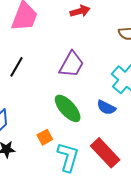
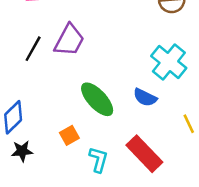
purple trapezoid: (72, 64) -> (69, 40), moved
cyan L-shape: (68, 157) -> (98, 160), size x0.7

